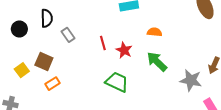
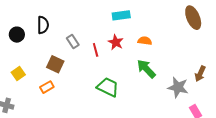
gray rectangle: (68, 35) -> (73, 42), moved
red star: (124, 50) -> (116, 42), moved
brown square: (44, 61) -> (55, 64), moved

